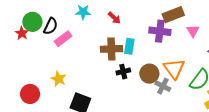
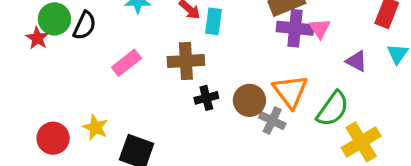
purple cross: (160, 31) -> (295, 28), moved
pink rectangle: (63, 39) -> (126, 63), moved
cyan rectangle: (129, 46) -> (213, 21), moved
yellow star: (59, 79) -> (95, 127), moved

